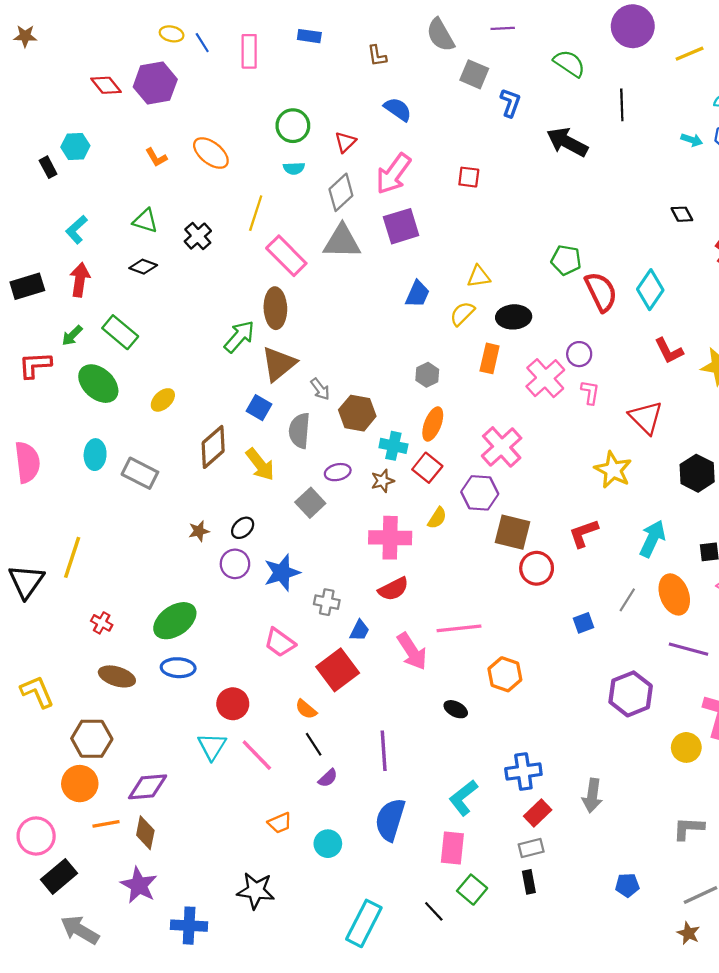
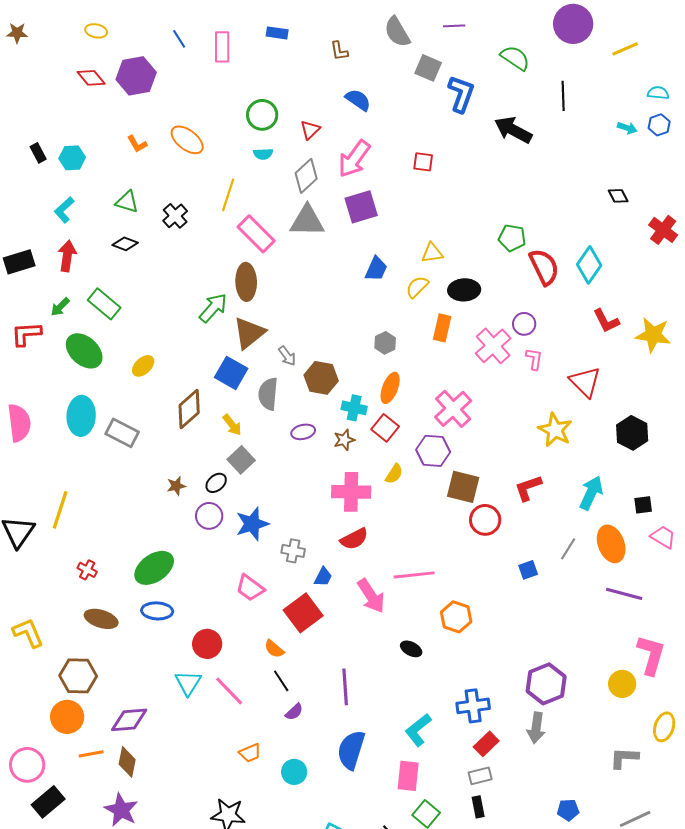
yellow ellipse: (172, 34) -> (96, 31), moved
blue L-shape: (510, 103) -> (461, 94), size x1.4
cyan hexagon: (75, 146) -> (72, 158), moved
blue square: (259, 408) -> (231, 373), size x1.4
cyan ellipse: (95, 455) -> (81, 416), size x1.4
yellow arrow: (260, 464) -> (232, 425), size x0.7
gray square: (310, 503) -> (241, 460), moved
purple hexagon: (631, 694) -> (546, 684), moved

